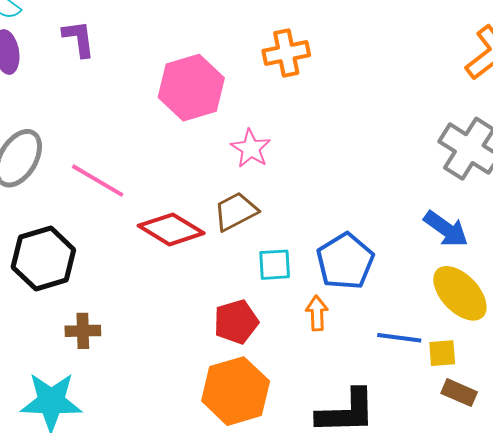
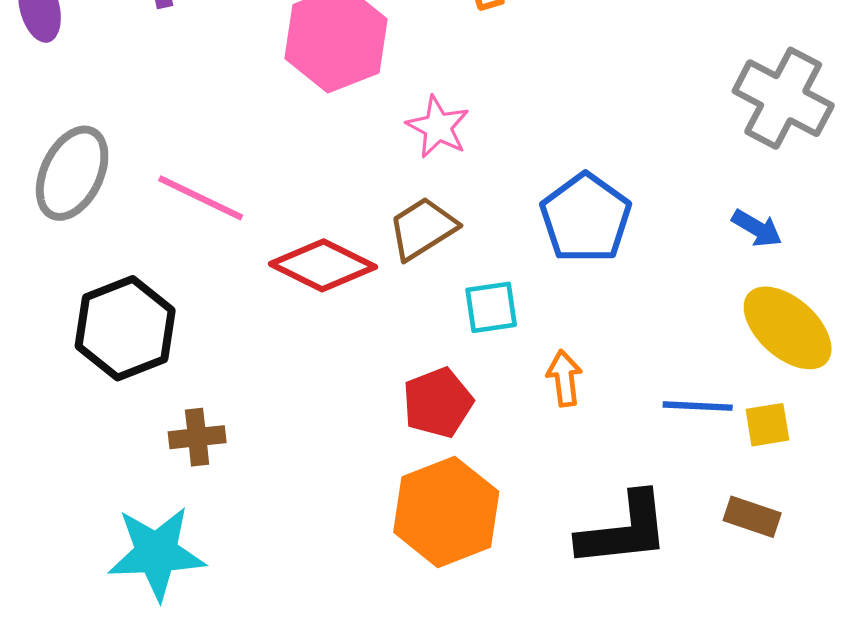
blue arrow: (446, 229) -> (757, 228), size x0.7
blue pentagon: (345, 261) -> (586, 218), moved
brown rectangle: (459, 393) -> (752, 517), moved

